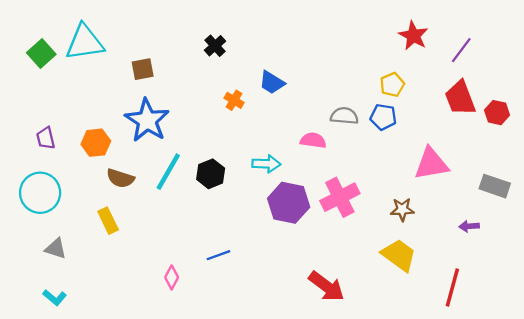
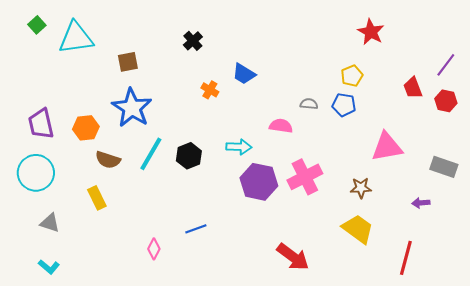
purple line: (461, 50) -> (446, 65), moved
green square: (41, 53) -> (37, 25), moved, size x0.7
red trapezoid: (460, 98) -> (413, 88), size x0.7
gray semicircle: (344, 116) -> (309, 104), size x0.7
purple trapezoid: (46, 138) -> (41, 124), size x1.5

